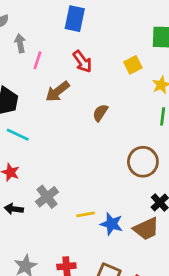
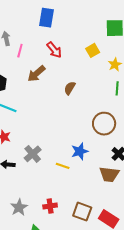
yellow line: (86, 214) -> (63, 166), turned 32
blue star: (112, 224) -> (80, 151), moved, turned -30
brown trapezoid: (146, 229) -> (109, 174), turned 35

